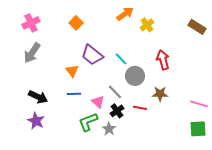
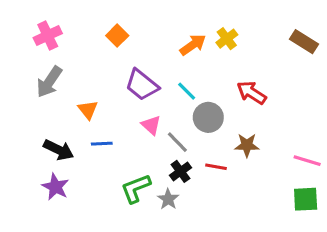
orange arrow: (125, 14) -> (193, 45), moved
red arrow: (163, 60) -> (252, 93), turned -42
orange triangle: (72, 71) -> (88, 110), moved
blue line: (74, 94) -> (102, 144), moved
pink triangle: (98, 102) -> (151, 125), moved

